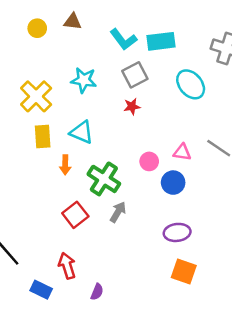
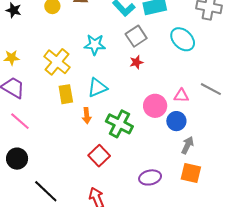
cyan triangle: (82, 132) -> (97, 88), turned -40
pink circle: (149, 161) -> (155, 106), size x1.5
gray arrow: (118, 212) -> (187, 145), moved
purple ellipse: (177, 232) -> (150, 177), moved
orange square: (184, 271) -> (191, 173), moved

